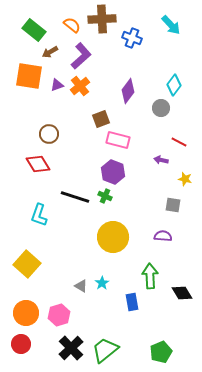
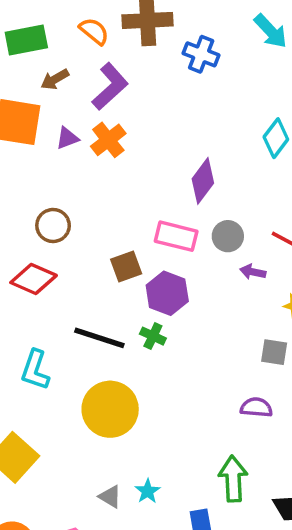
green rectangle: (34, 30) -> (26, 40), turned -50
purple diamond: (128, 91) -> (203, 181), moved
gray circle: (161, 108) -> (228, 236), moved
brown square: (101, 119) -> (126, 267), moved
red diamond: (38, 164) -> (33, 279), turned -35
yellow circle: (113, 237) -> (110, 409), moved

